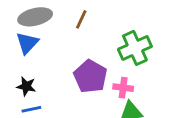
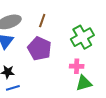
purple pentagon: (90, 76) -> (39, 49), moved

